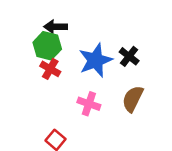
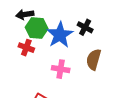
green hexagon: (47, 46) -> (37, 28), moved

